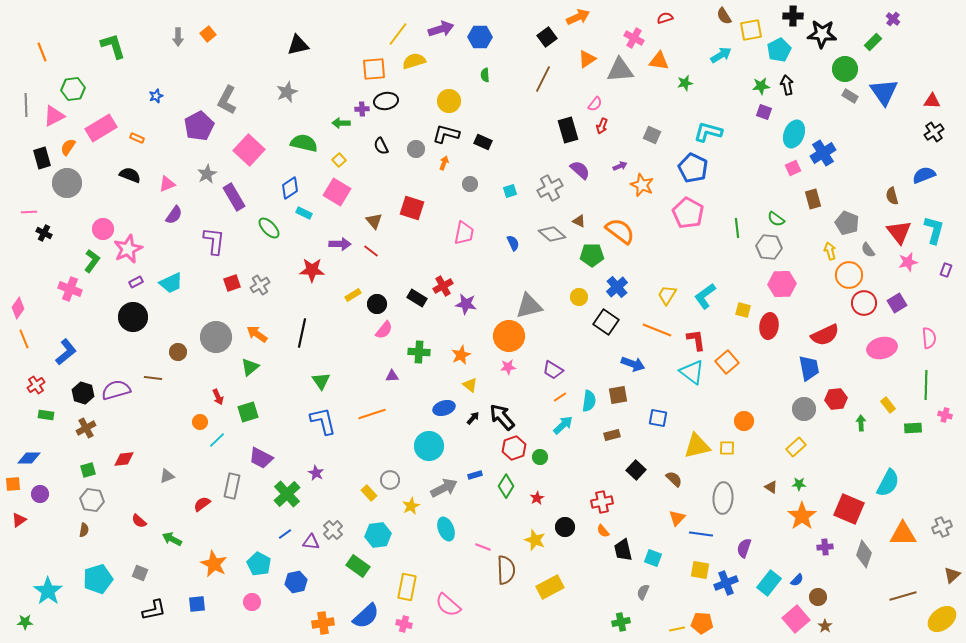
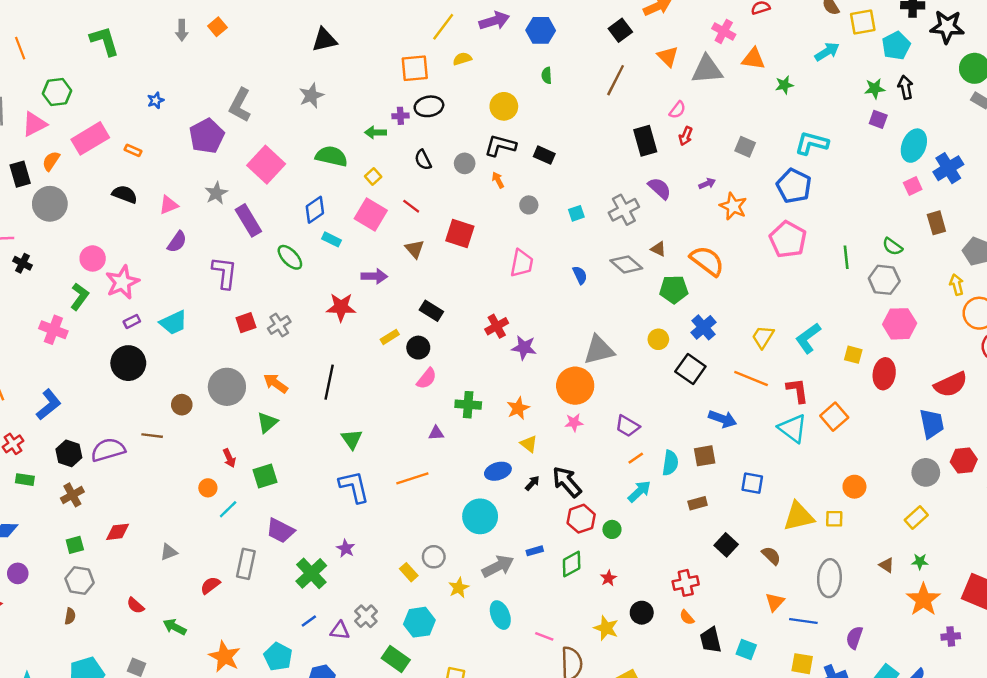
orange triangle: (587, 59) -> (668, 56), turned -42
yellow semicircle: (414, 61) -> (462, 59), size x0.7
orange arrow: (444, 163) -> (498, 180), turned -48
red line: (371, 251) -> (411, 206), moved
black rectangle: (417, 298) -> (431, 311), moved
green diamond: (506, 486) -> (572, 564), turned 30

